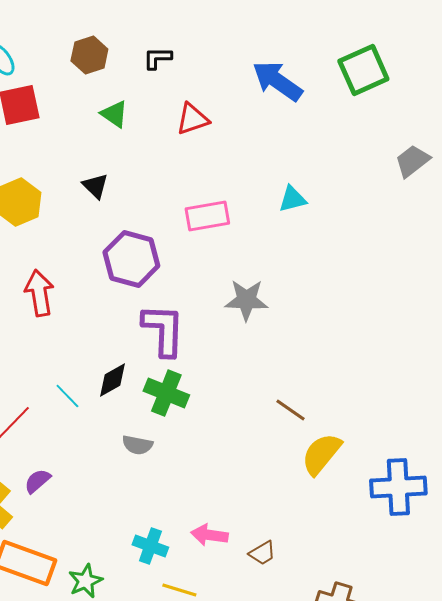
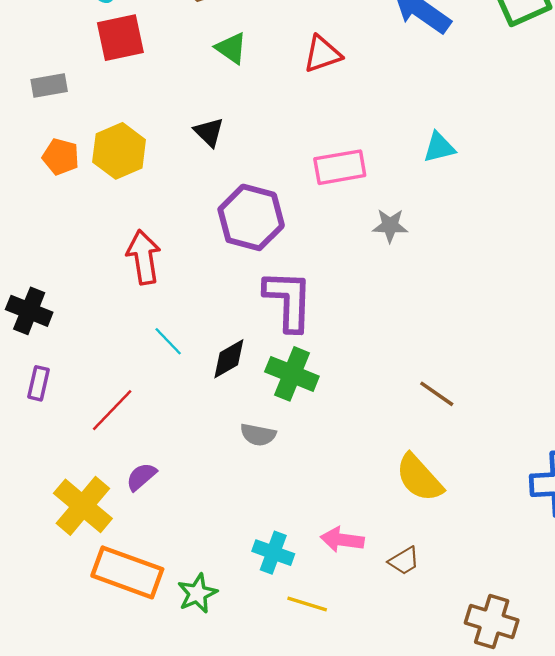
gray star: (246, 300) -> (390, 226), moved, size x0.7
cyan line: (67, 396) -> (168, 341), moved
yellow semicircle: (321, 454) -> (419, 478), moved, turned -81

